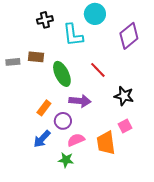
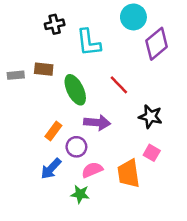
cyan circle: (95, 14) -> (133, 17), moved
pink square: (125, 126) -> (152, 153), turned -32

